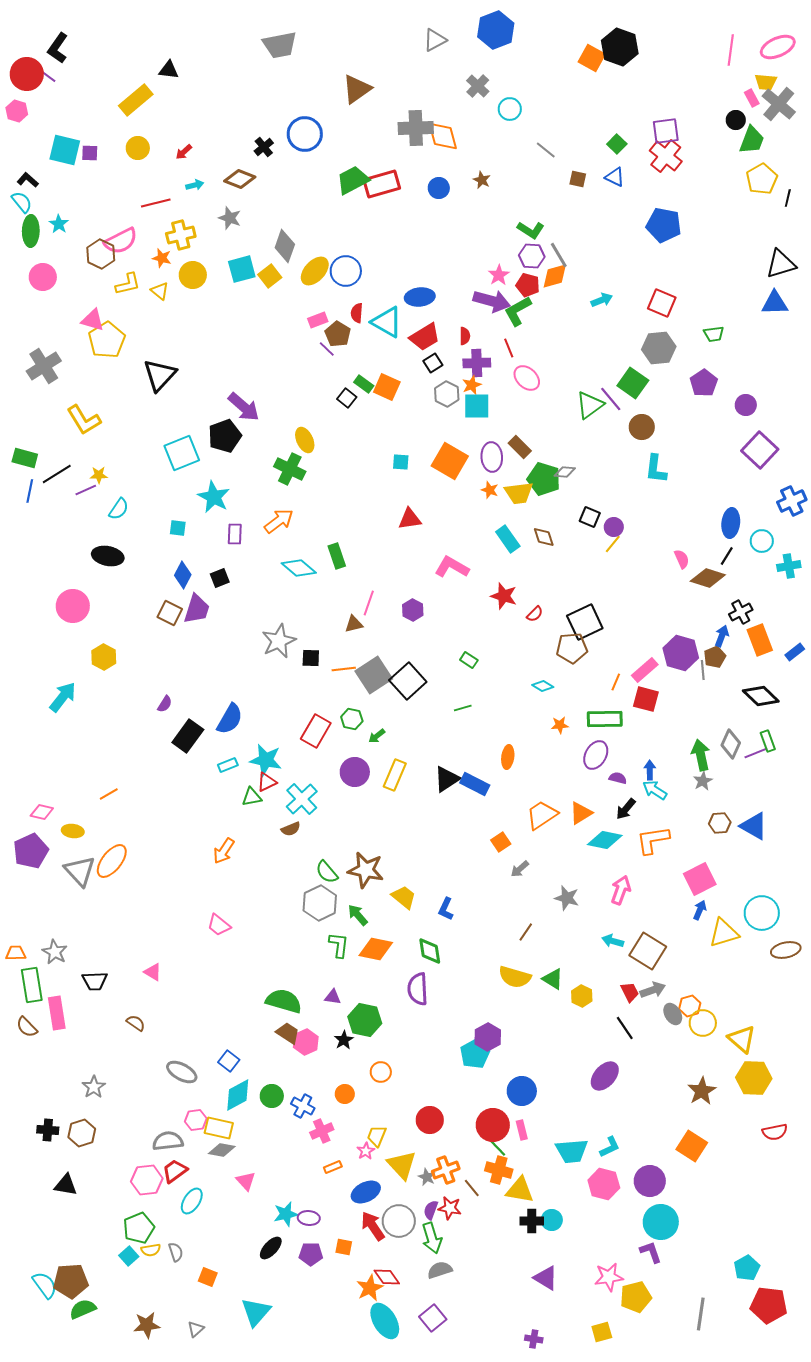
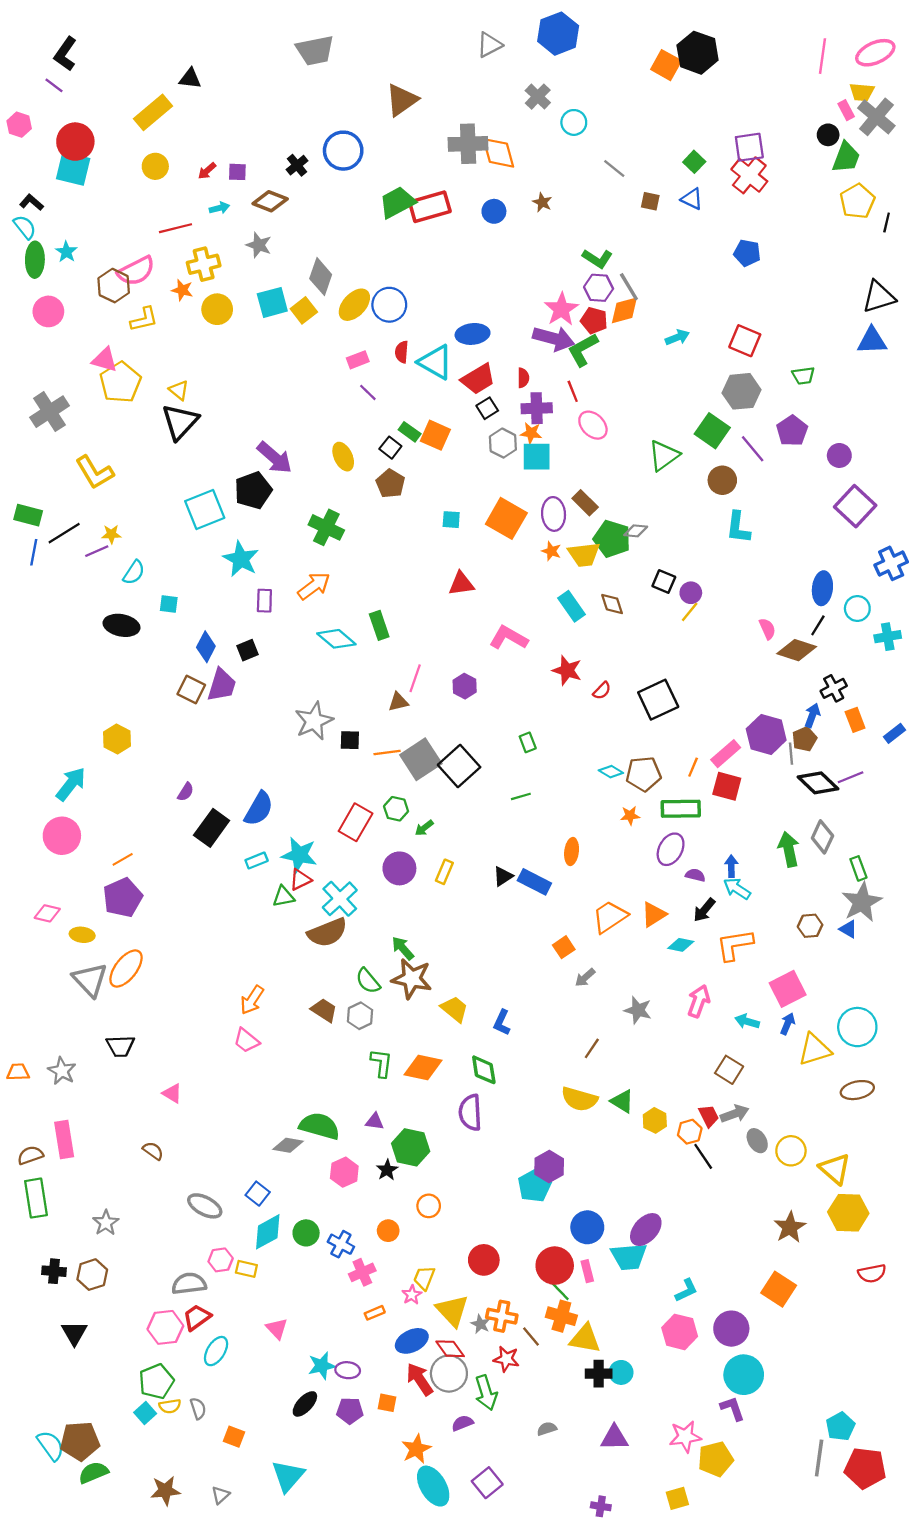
red circle: (27, 74) -> (75, 142), moved
purple square: (90, 153) -> (237, 172), moved
blue pentagon: (664, 225) -> (747, 253), size x0.7
pink star: (499, 275) -> (561, 309), size x1.4
yellow triangle: (160, 291) -> (179, 390), moved
brown pentagon: (338, 334) -> (390, 484), moved
orange star: (472, 385) -> (531, 433), turned 30
purple line: (611, 399) -> (753, 449), moved
yellow ellipse: (305, 440) -> (343, 457), moved
cyan square: (178, 528) -> (169, 604), moved
pink circle: (73, 606) -> (62, 836), moved
orange rectangle: (760, 640) -> (855, 720), size x0.7
brown pentagon: (572, 648) -> (644, 774), moved
green rectangle: (469, 660) -> (528, 742), turned 36
black diamond: (761, 696) -> (818, 783), moved
green rectangle: (768, 741) -> (858, 868), moved
purple line: (756, 753) -> (851, 777), moved
yellow rectangle: (395, 775) -> (444, 872), size x0.7
black triangle: (447, 779) -> (503, 876), size x0.7
gray star: (703, 781) -> (862, 902), moved, size x1.8
orange line: (109, 794) -> (123, 859), moved
blue triangle: (754, 826) -> (848, 929), size x0.6
brown semicircle: (291, 829) -> (327, 933), size x1.8
cyan diamond: (605, 840) -> (681, 945), size x0.7
purple pentagon: (31, 851) -> (123, 898), moved
orange arrow: (224, 851) -> (252, 1000), moved
gray hexagon: (320, 903) -> (360, 1016), size x0.7
green arrow: (358, 915) -> (403, 948), moved
cyan arrow: (613, 941) -> (747, 1021), moved
brown ellipse: (786, 950) -> (857, 1090), moved
brown square: (648, 951) -> (729, 1070), size x0.7
black trapezoid: (95, 981) -> (120, 1046), moved
green rectangle: (32, 985) -> (36, 1198), moved
orange hexagon: (690, 1006) -> (690, 1132), moved
brown semicircle: (27, 1027) -> (30, 1155), turned 115
brown trapezoid: (288, 1033) -> (324, 1010), moved
purple ellipse: (605, 1076) -> (646, 1230), moved
yellow rectangle: (219, 1128) -> (246, 1269), size x0.7
gray diamond: (222, 1150) -> (288, 1145), moved
cyan trapezoid: (572, 1151) -> (629, 1257), moved
orange cross: (446, 1170) -> (502, 1316), turned 32
black triangle: (66, 1185) -> (74, 1333), turned 50
purple semicircle: (431, 1210) -> (462, 1423), moved, turned 48
gray semicircle: (440, 1270) -> (547, 1429), moved, size x0.7
red diamond: (387, 1277) -> (450, 1349), moved
purple triangle: (546, 1278) -> (614, 1438), turned -32
gray line: (701, 1314) -> (819, 1458), moved

